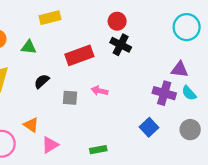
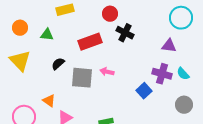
red circle: (117, 21) -> (110, 14), moved
purple triangle: (180, 70) -> (169, 46), moved
gray square: (70, 98) -> (82, 78), size x1.6
blue square: (149, 127) -> (144, 91), moved

